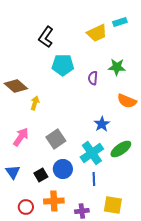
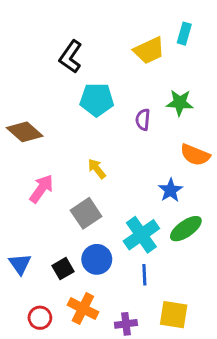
cyan rectangle: (120, 22) -> (184, 34), turned -56
yellow arrow: (35, 103) -> (97, 169), moved, turned -56
blue star: (102, 124) -> (171, 190), moved
pink arrow: (21, 137) -> (41, 189), moved
orange cross: (54, 201) -> (83, 309), turned 30

